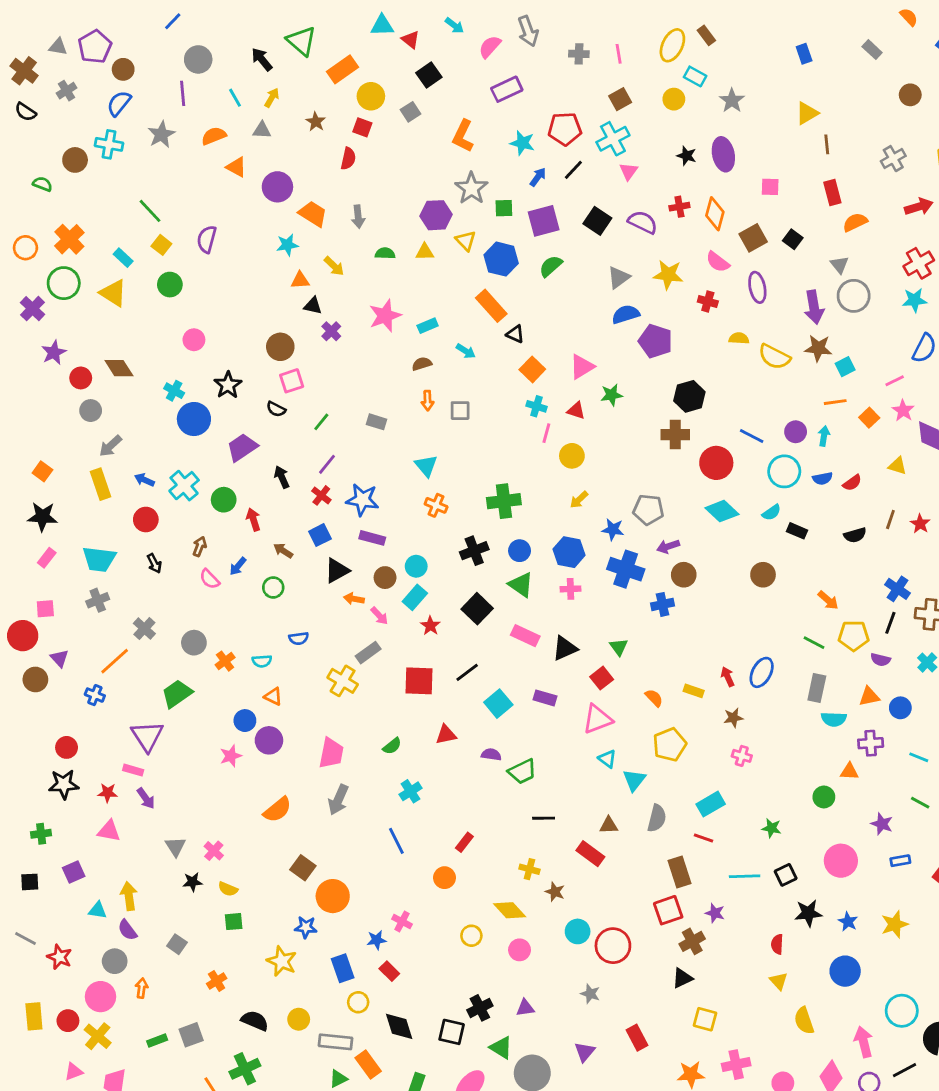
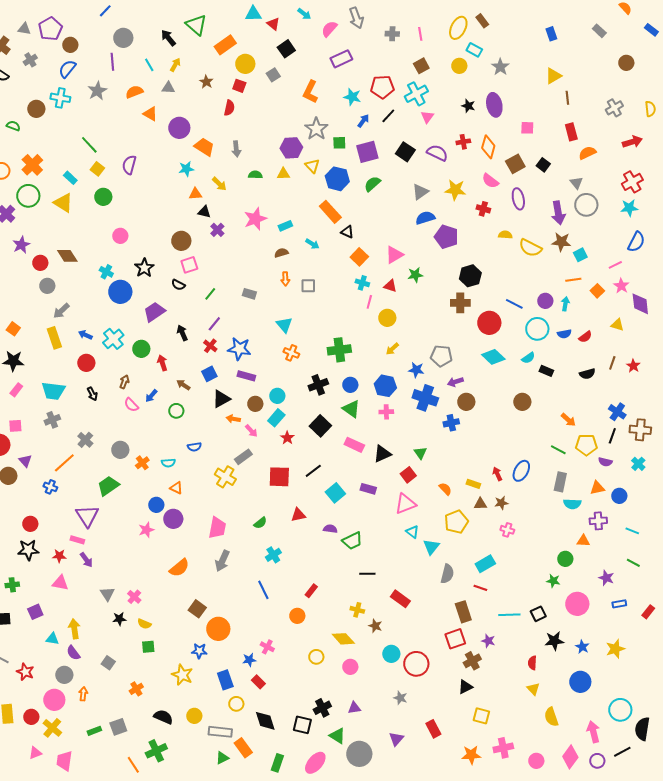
brown triangle: (609, 825) -> (480, 504), moved
green star: (772, 828) -> (553, 581), moved

